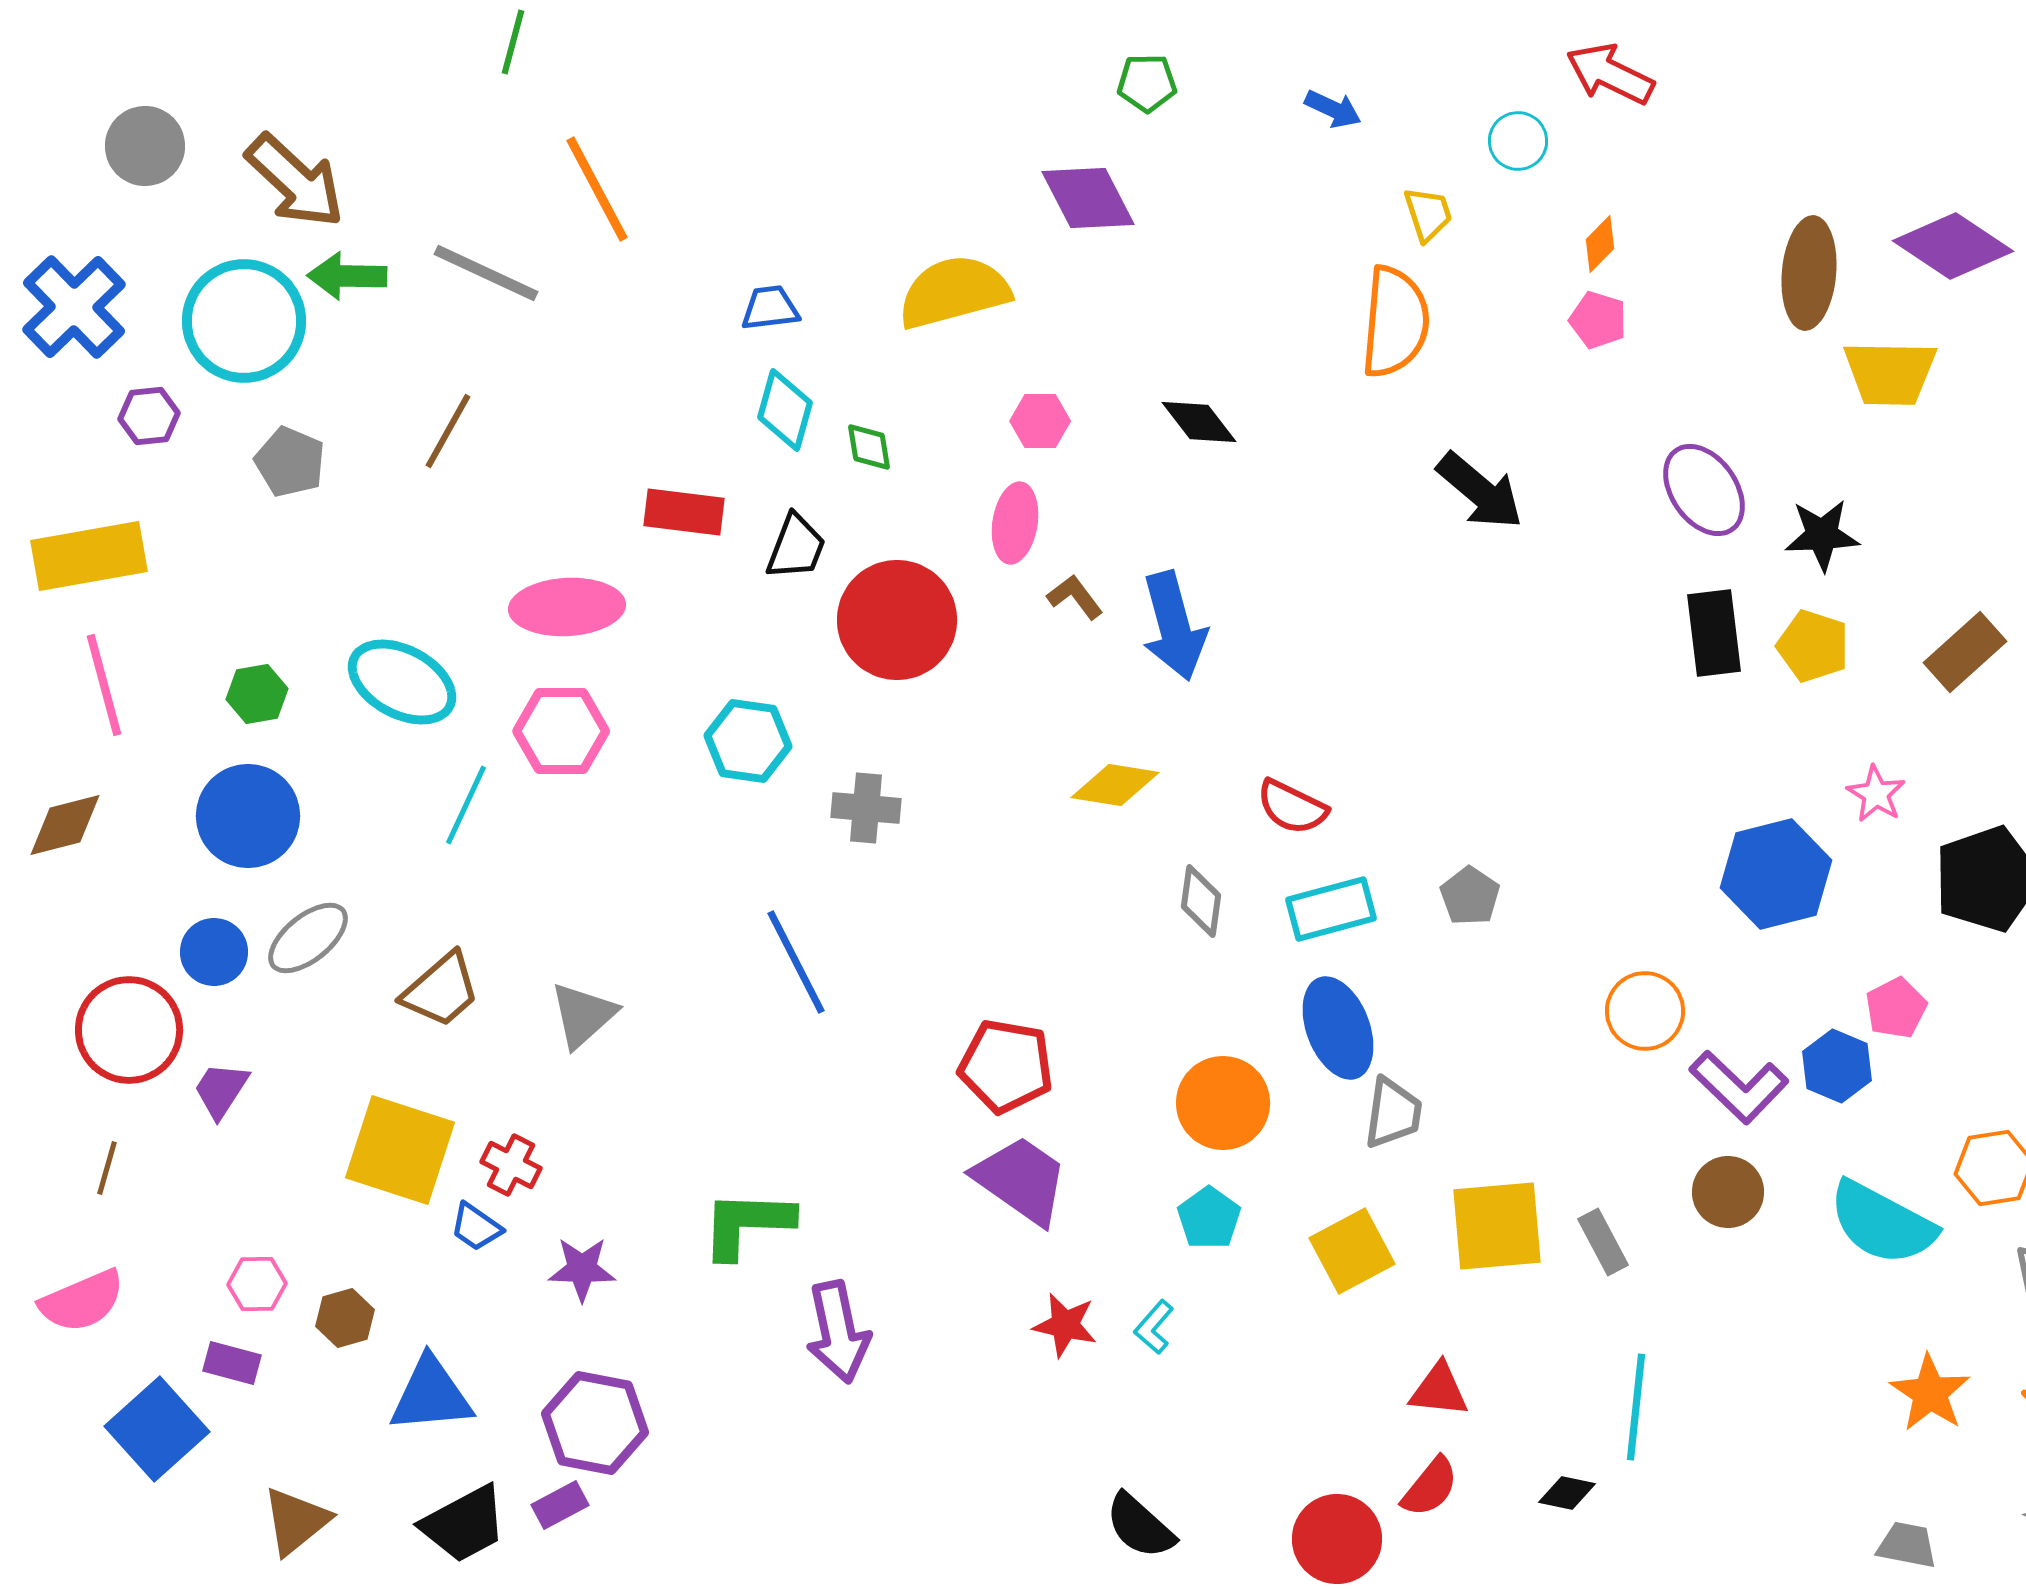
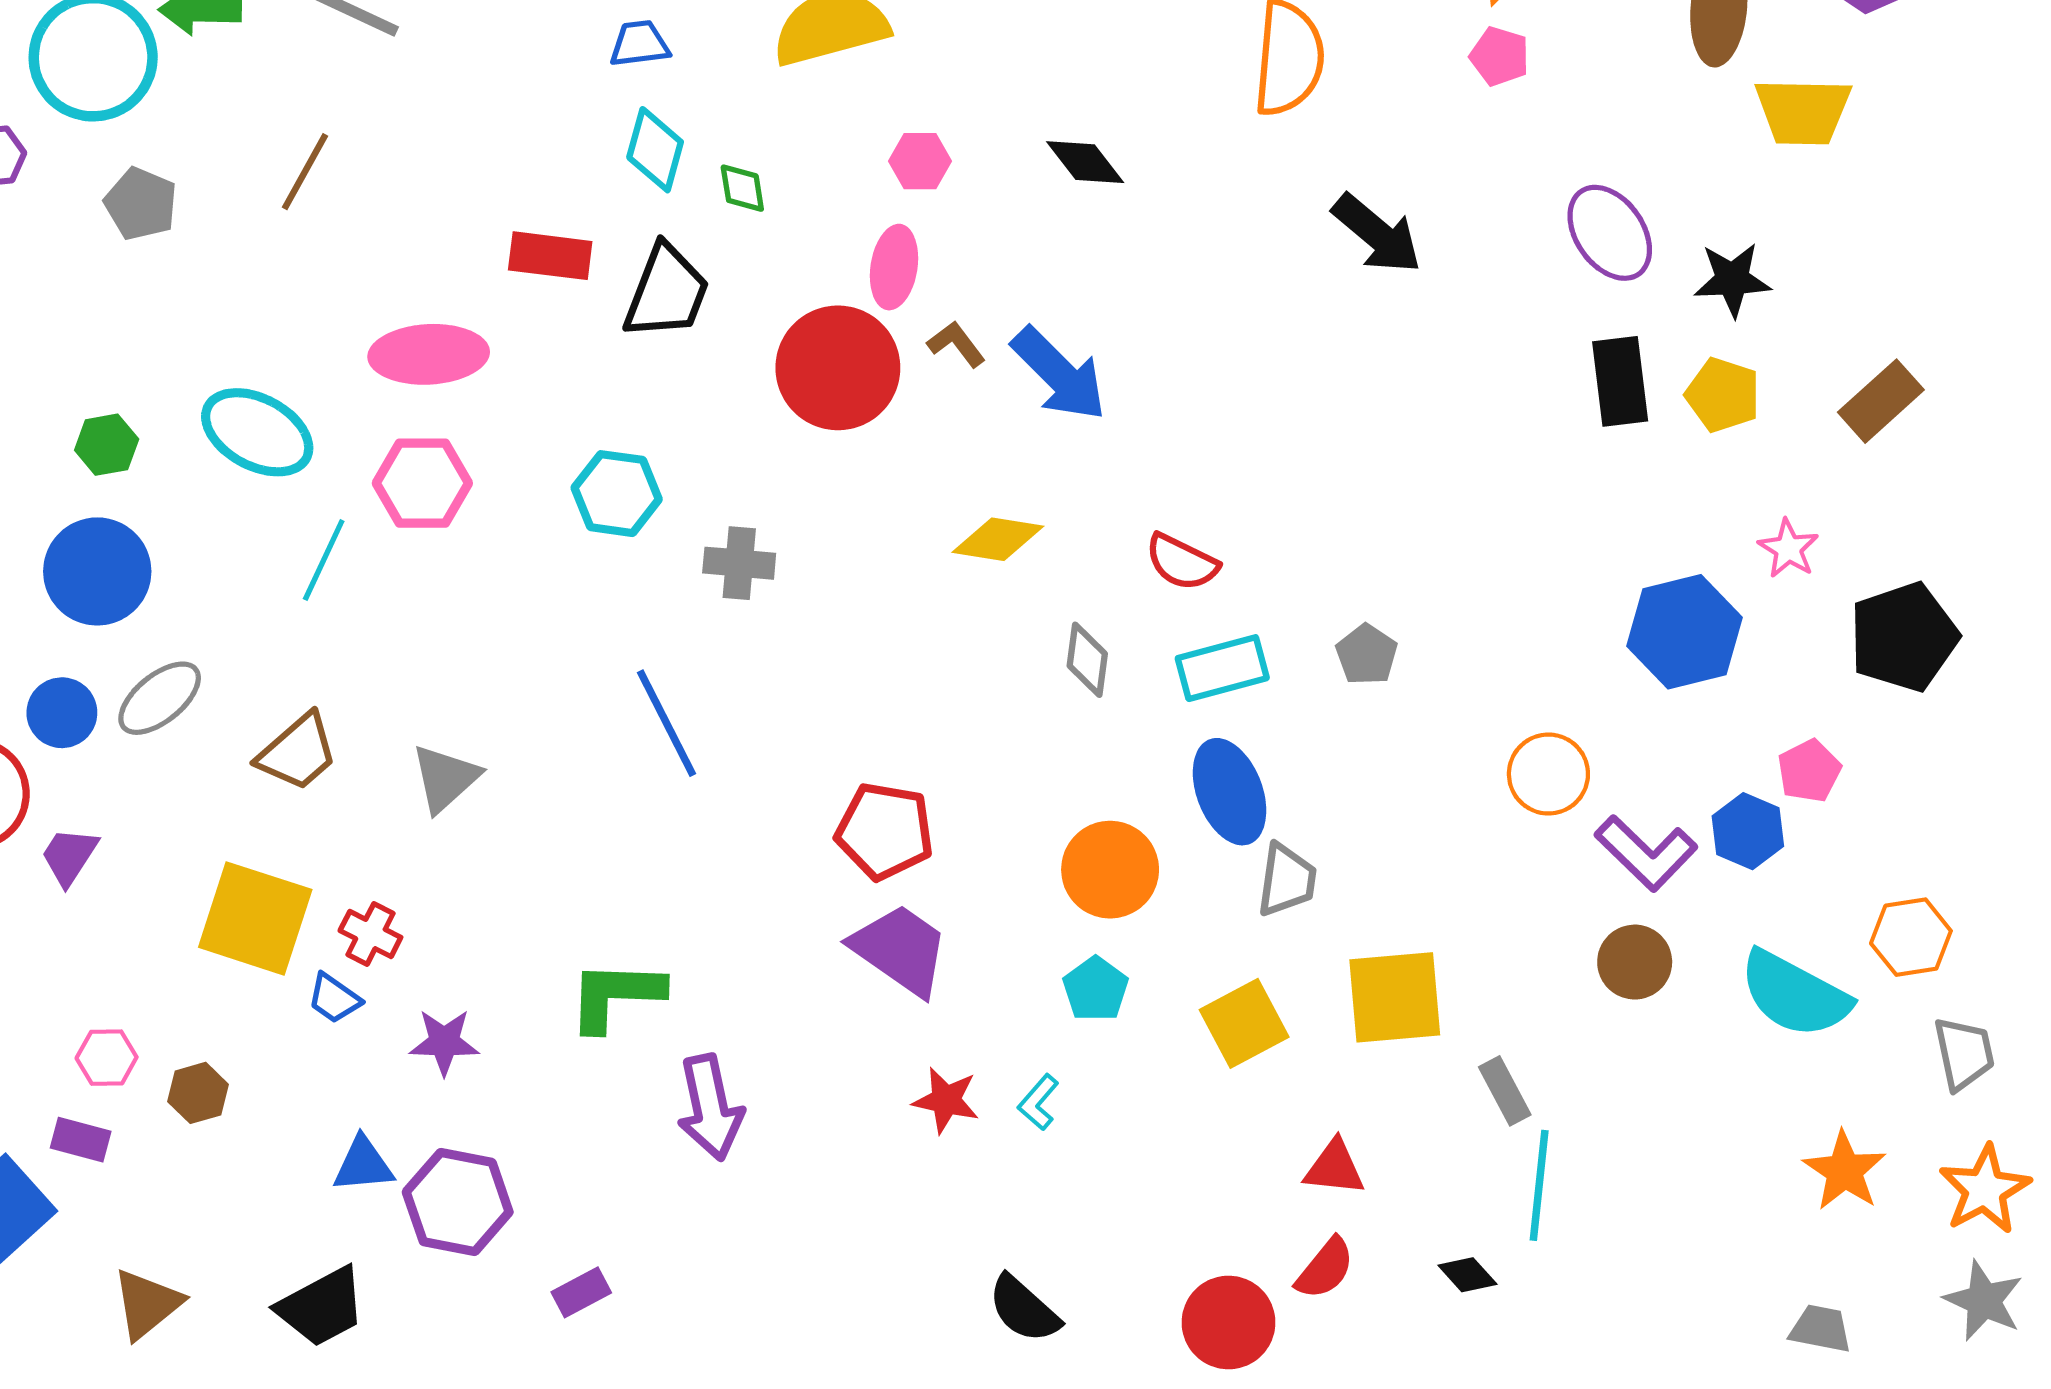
black trapezoid: (796, 547) -> (667, 292), size x1.4
red circle: (897, 620) -> (838, 368), moved
blue arrow: (1174, 626) -> (1059, 374), turned -30
gray rectangle: (1603, 1242) -> (1505, 1091), moved
blue triangle: (431, 1395) -> (363, 1165), moved, size x0.7
black diamond: (1567, 1493) -> (1467, 1275), turned 36
purple rectangle: (560, 1505) -> (581, 1292), moved

